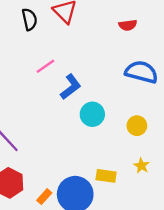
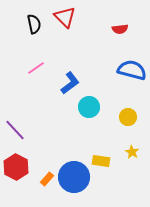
pink line: (45, 66) -> (36, 68), moved

